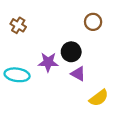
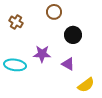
brown circle: (93, 22) -> (54, 12), moved
black circle: (71, 52) -> (73, 35), moved

